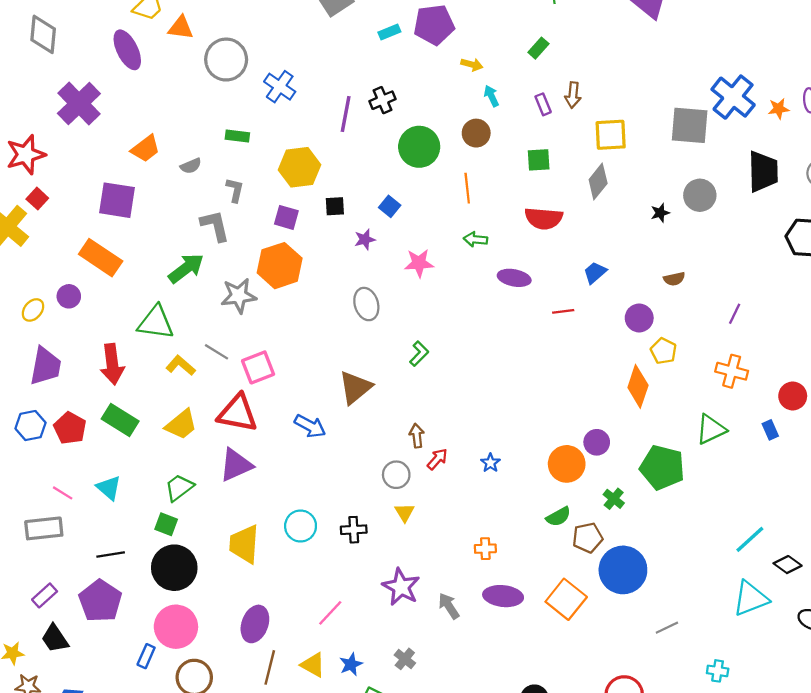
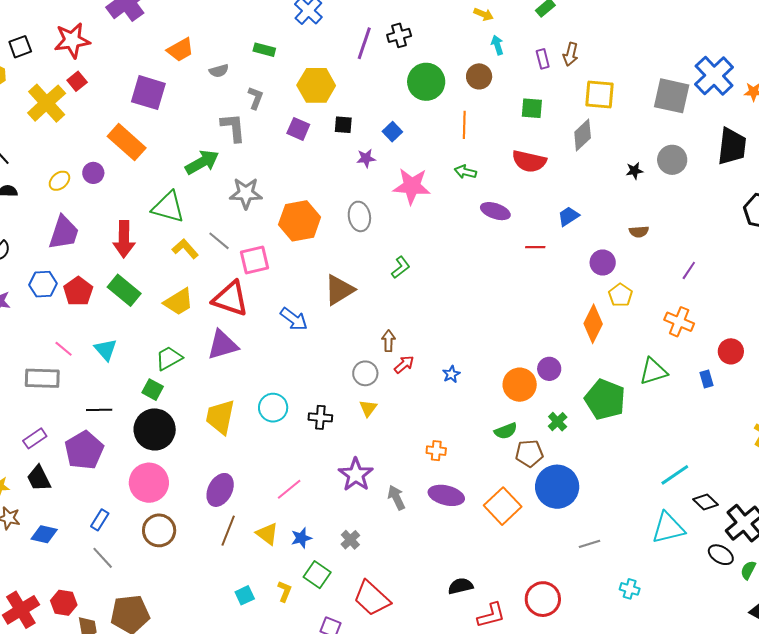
pink star: (419, 263) -> (412, 186), size x1.4
orange hexagon: (280, 266) -> (300, 221), moved
blue rectangle: (146, 656) -> (100, 520), moved

